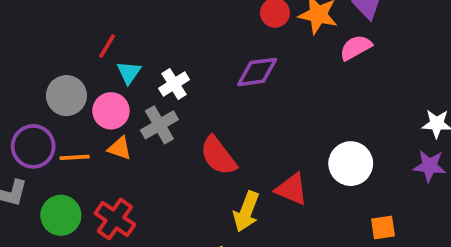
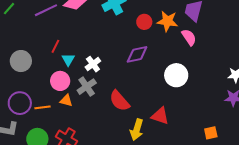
pink semicircle: (356, 48) -> (189, 37), turned 90
gray circle: (66, 96) -> (21, 61), moved
white circle: (351, 164) -> (176, 75), moved

